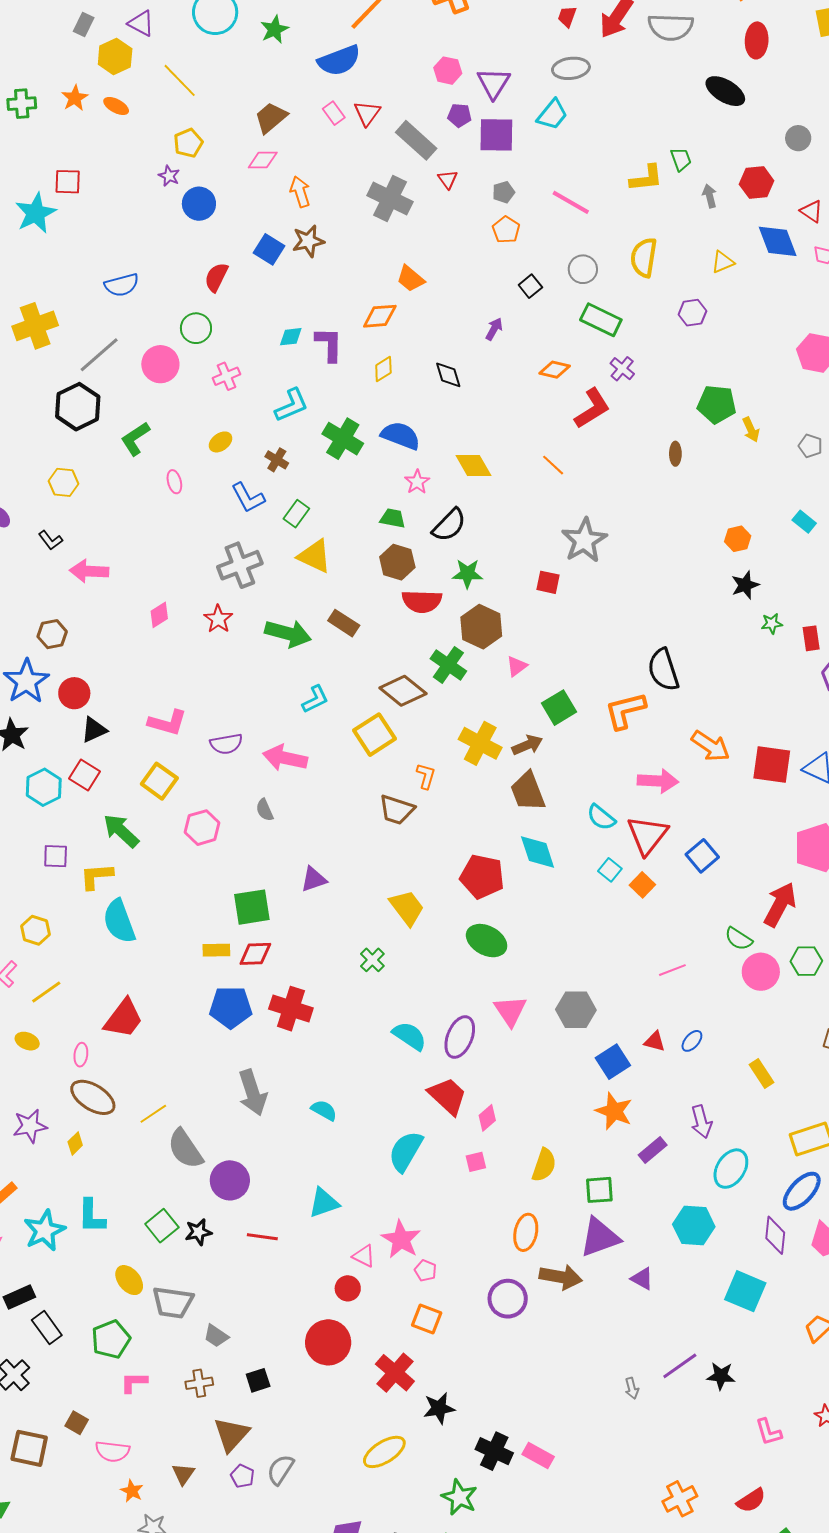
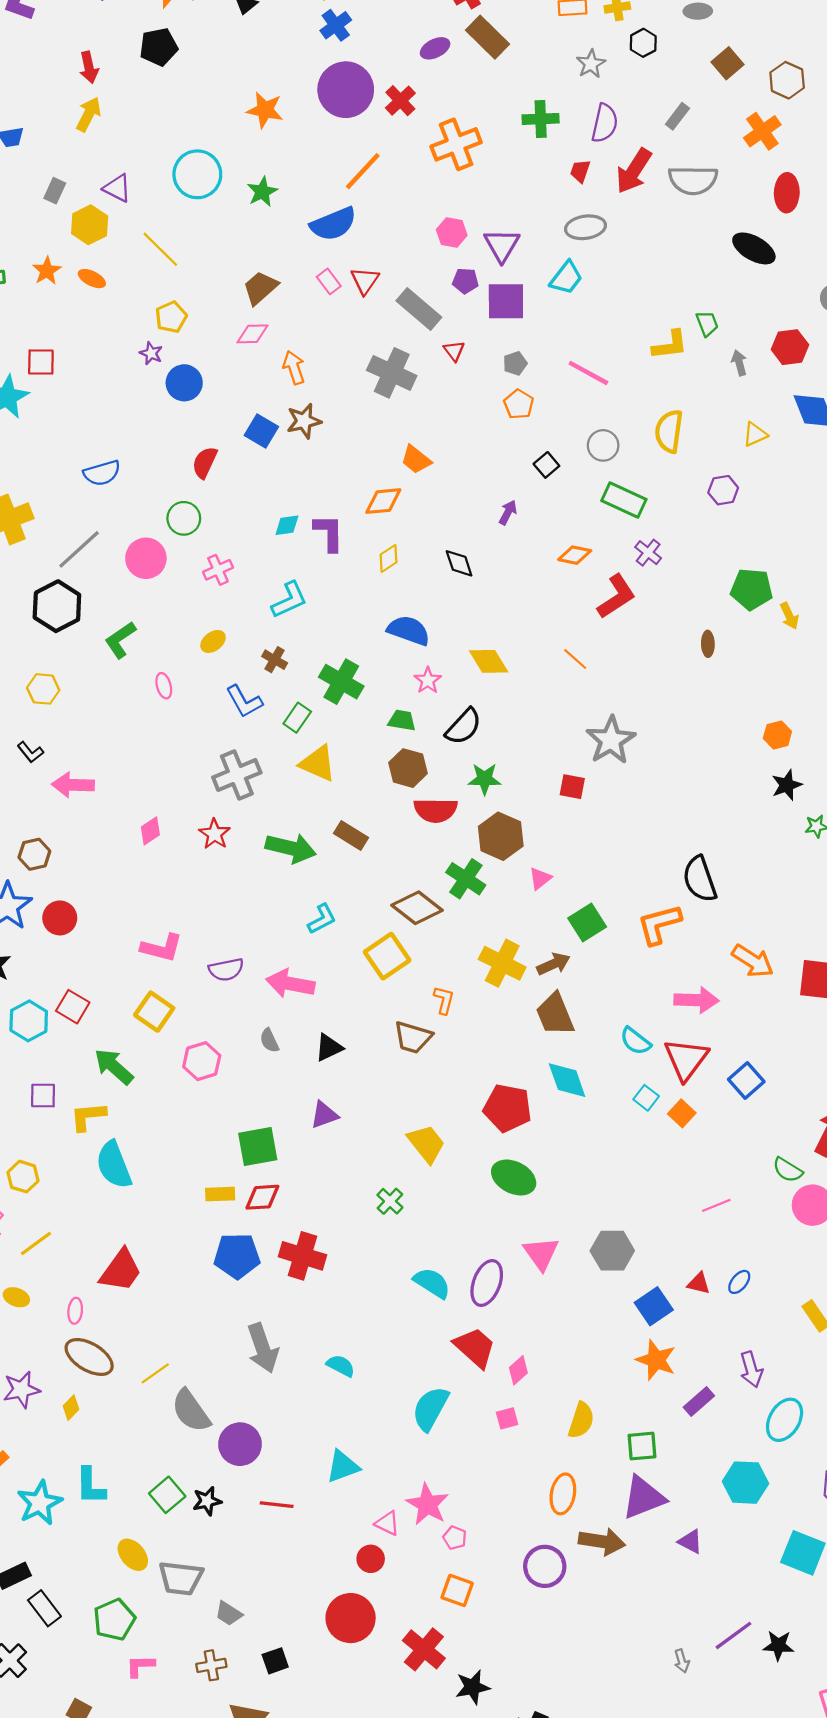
green cross: (343, 439) -> (341, 682), moved
black triangle: (94, 730) -> (329, 1048), moved

